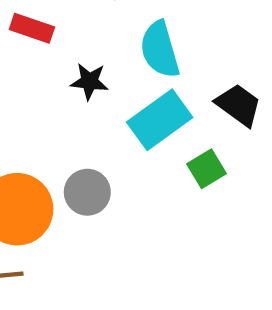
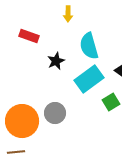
black star: (89, 81) -> (56, 61), turned -30

